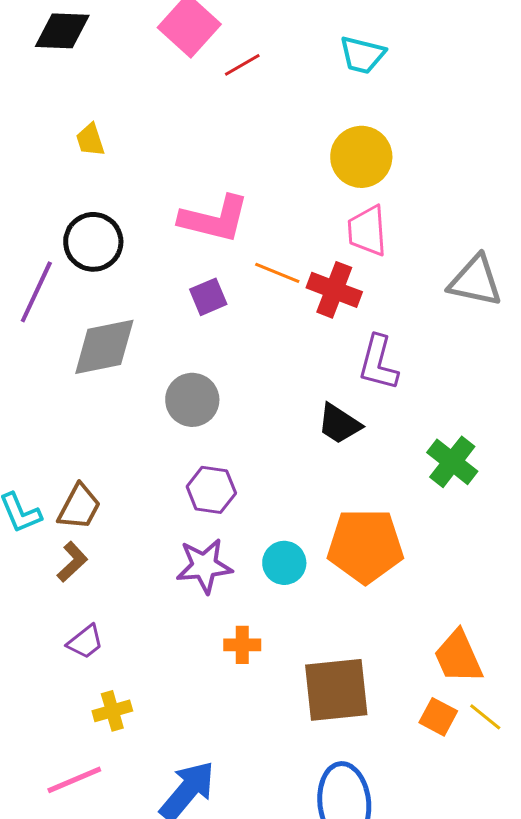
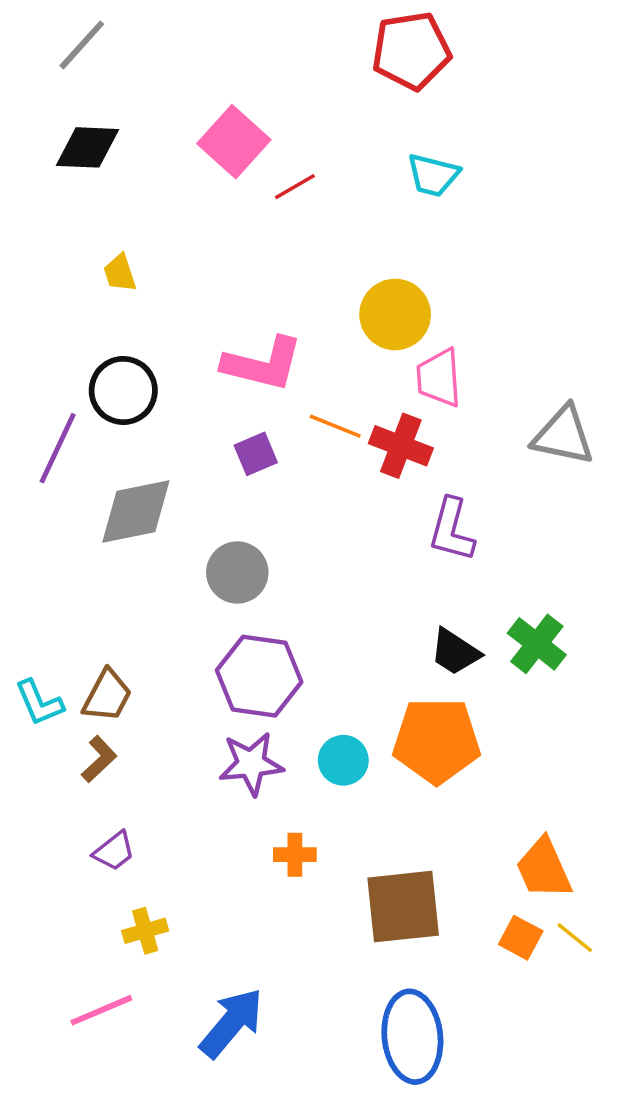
yellow circle: (361, 157) -> (395, 314), moved
black trapezoid: (339, 424) -> (455, 652), moved
purple hexagon: (211, 490) -> (259, 676), size x1.5

